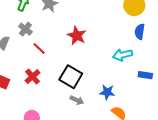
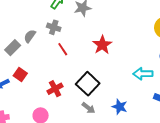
gray cross: (25, 29) -> (54, 27), turned -32
red cross: (33, 77) -> (55, 89), moved

